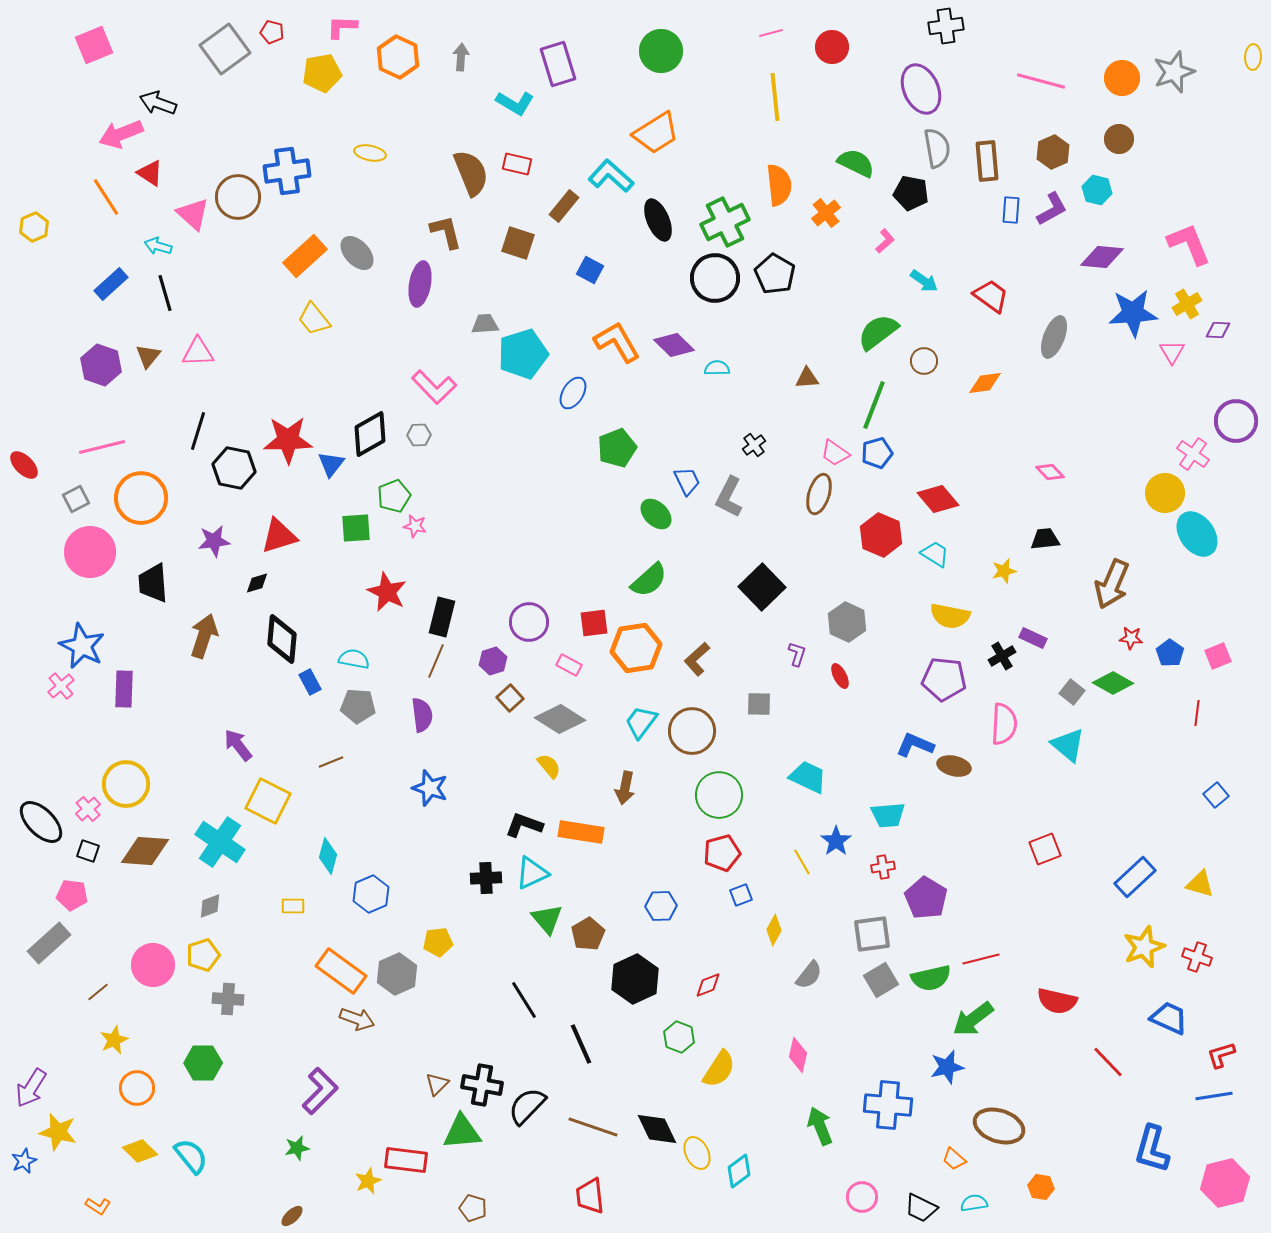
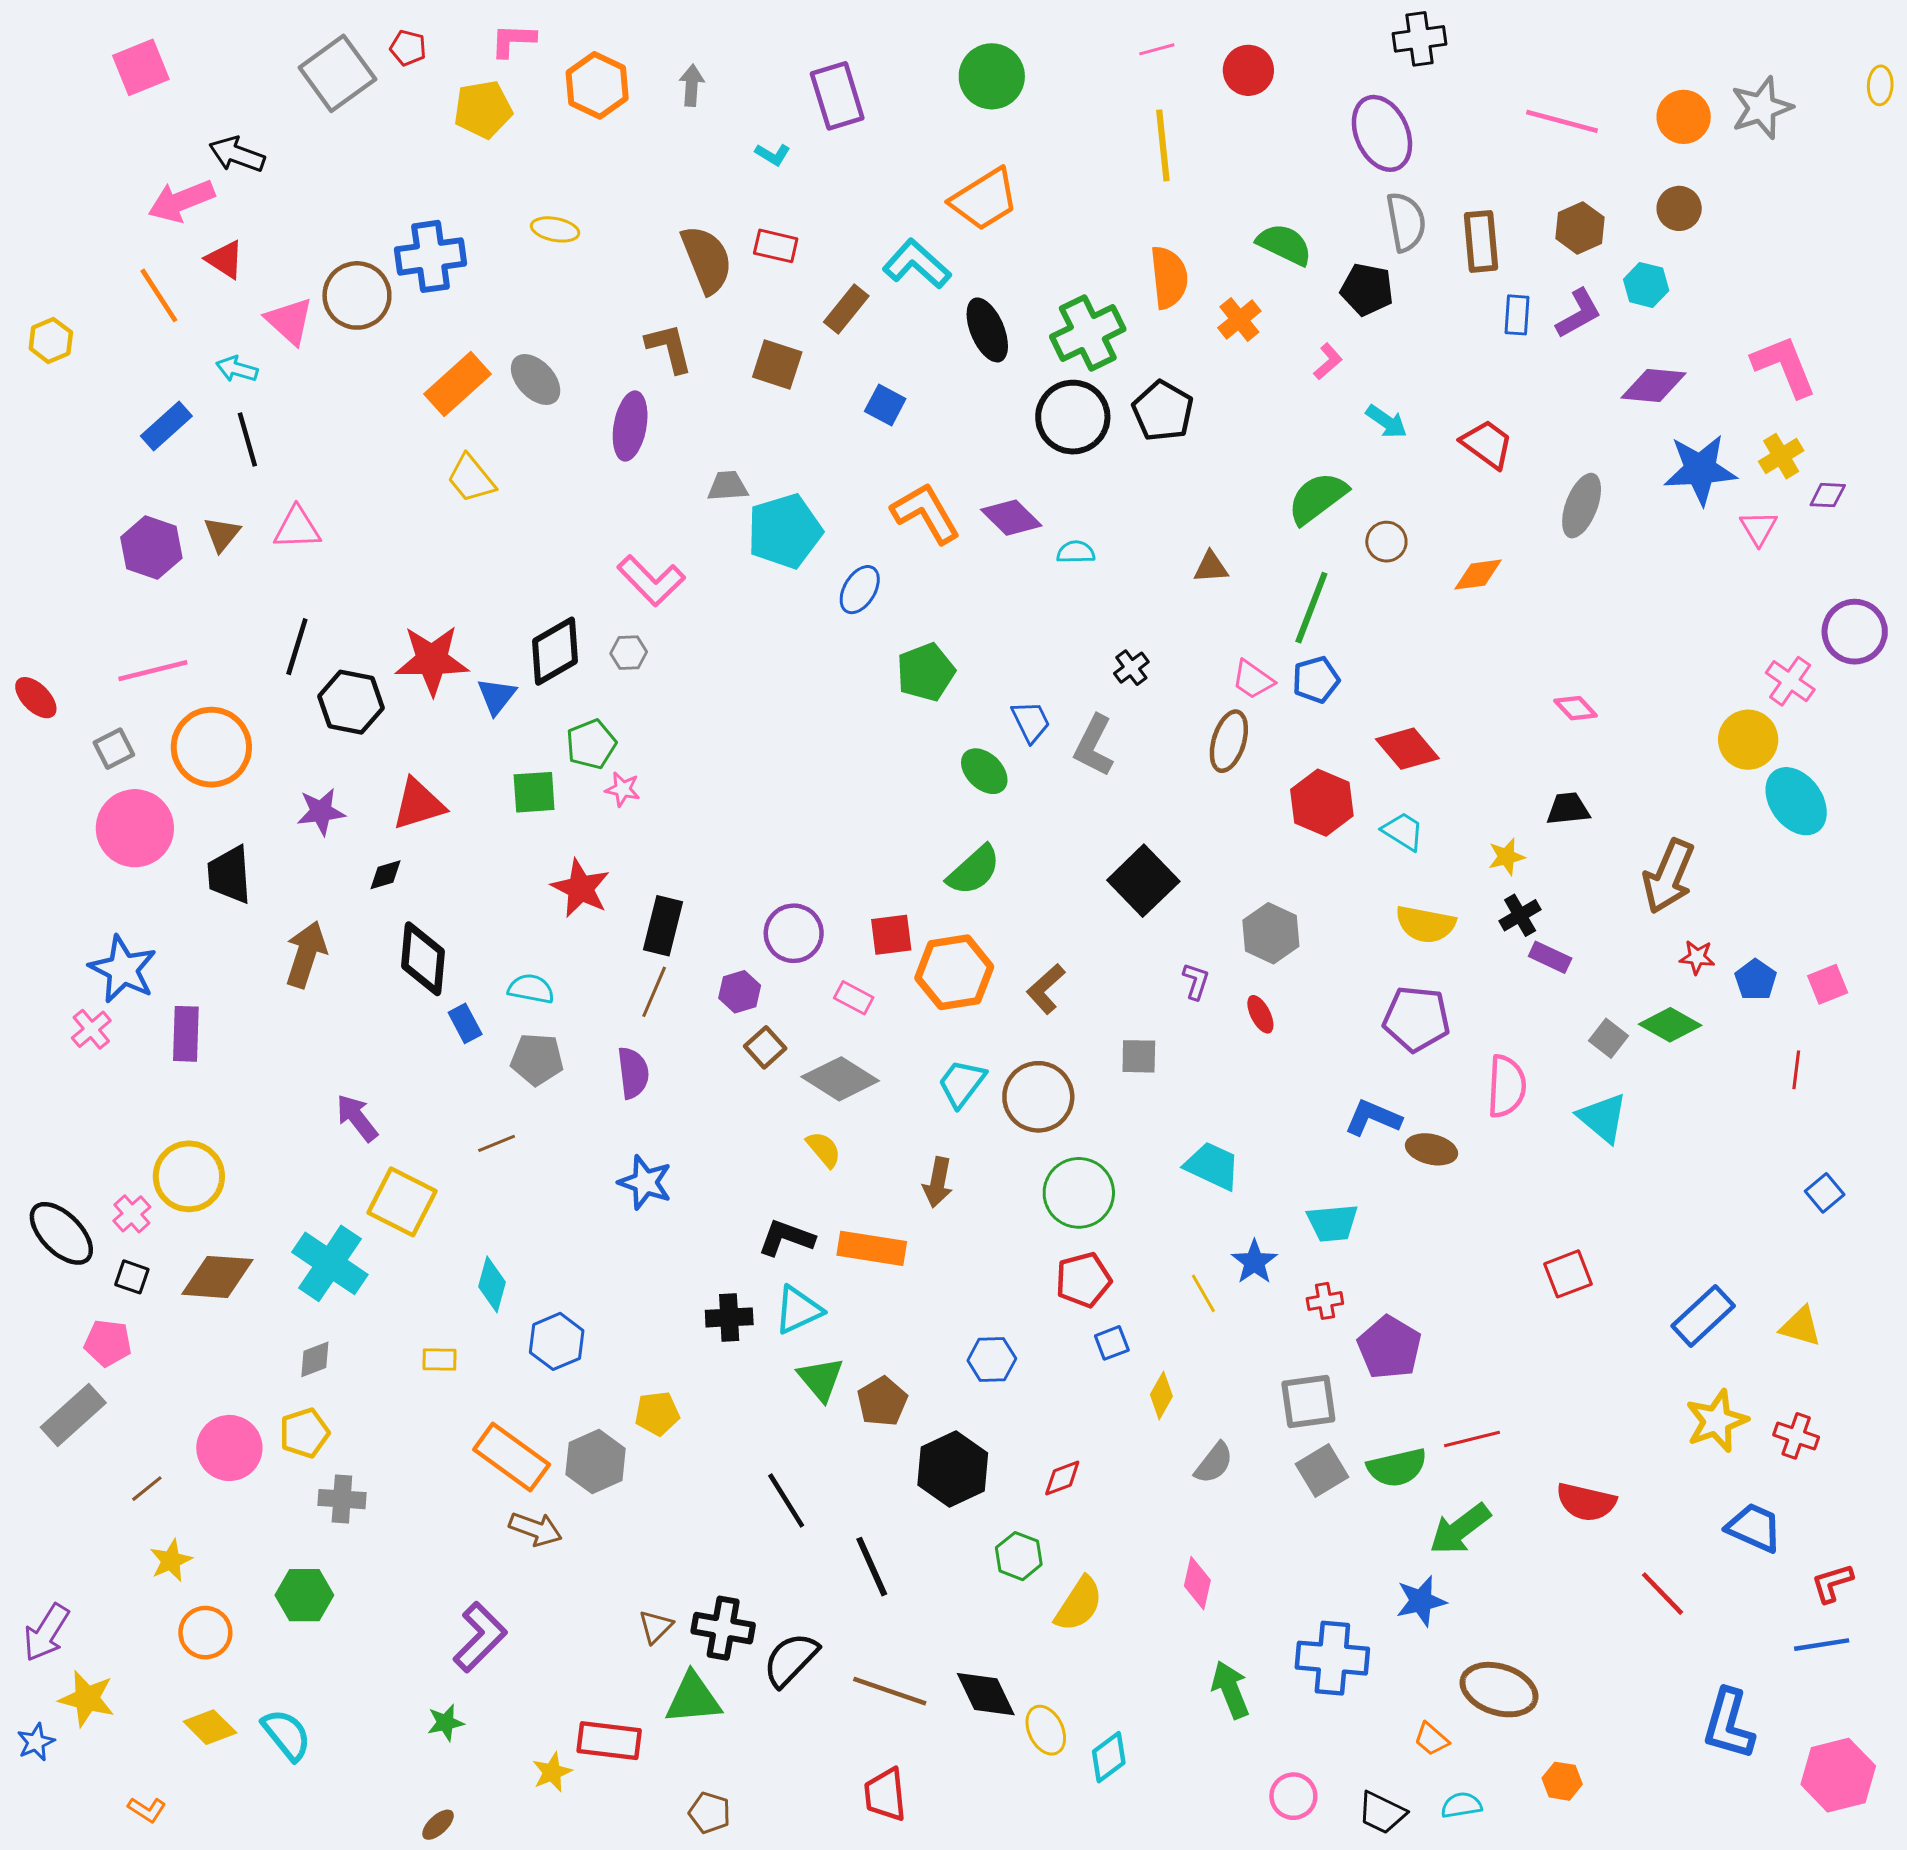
cyan L-shape: (515, 103) -> (773, 154), size x0.6
black cross: (1002, 656) -> (1520, 915), moved

